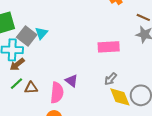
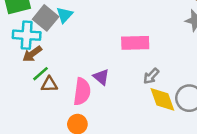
pink rectangle: (109, 47) -> (135, 43), moved
green line: (16, 84) -> (41, 74), moved

